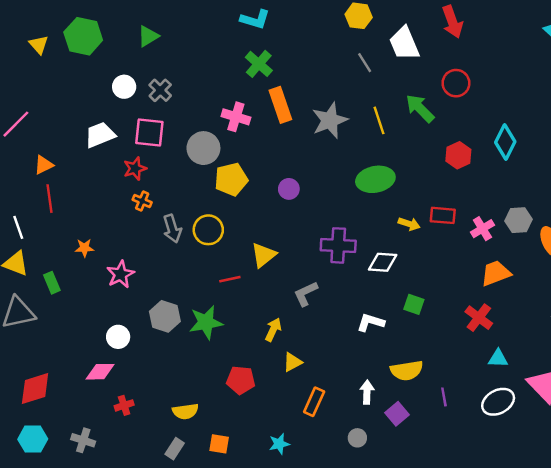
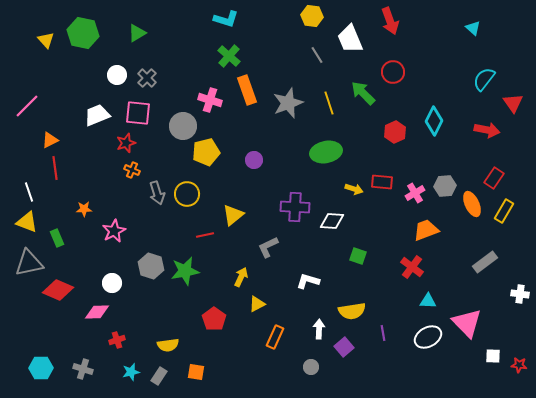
white L-shape: (371, 322) -> (308, 281), moved
red pentagon: (241, 380) -> (214, 319), turned 30
red diamond: (35, 389) -> (58, 290), moved, turned 40
cyan star: (279, 444) -> (131, 372), moved

